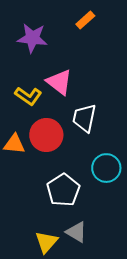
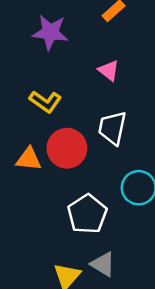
pink triangle: (59, 82) -> (109, 71), moved, size x0.7

